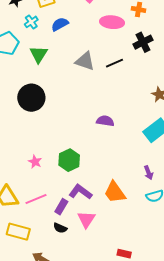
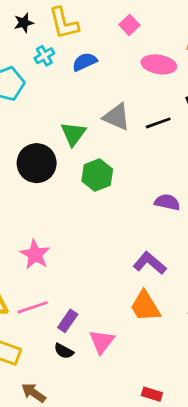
green triangle: (39, 54) -> (73, 134), moved
purple semicircle: (105, 121) -> (167, 202), moved
green hexagon: (69, 160) -> (97, 175), moved
pink star: (35, 162) -> (35, 254), size x1.5
purple L-shape: (80, 192) -> (150, 263), moved

